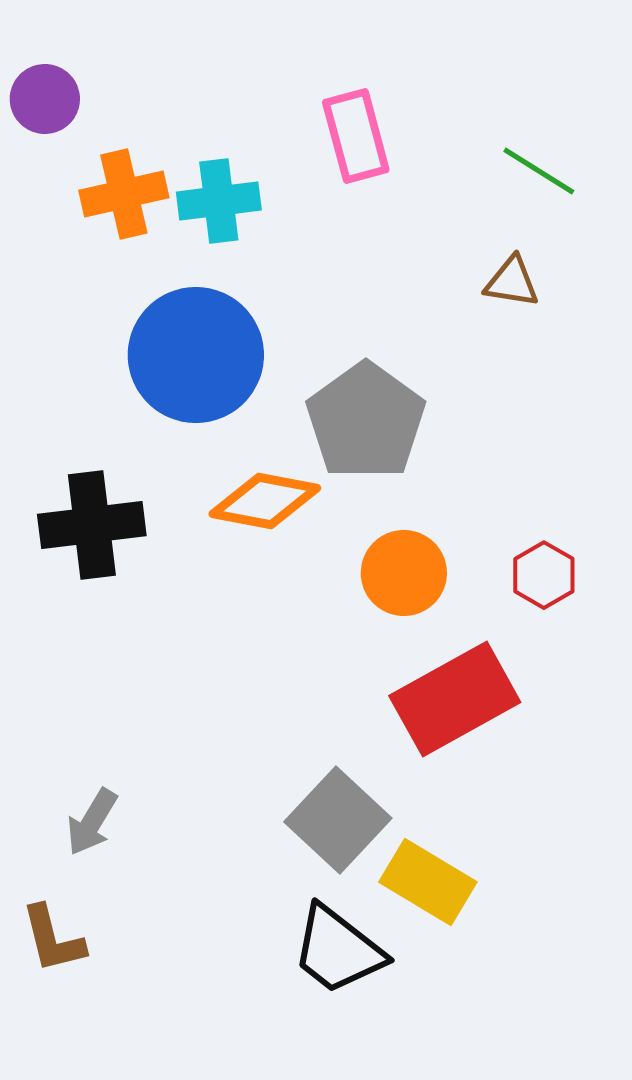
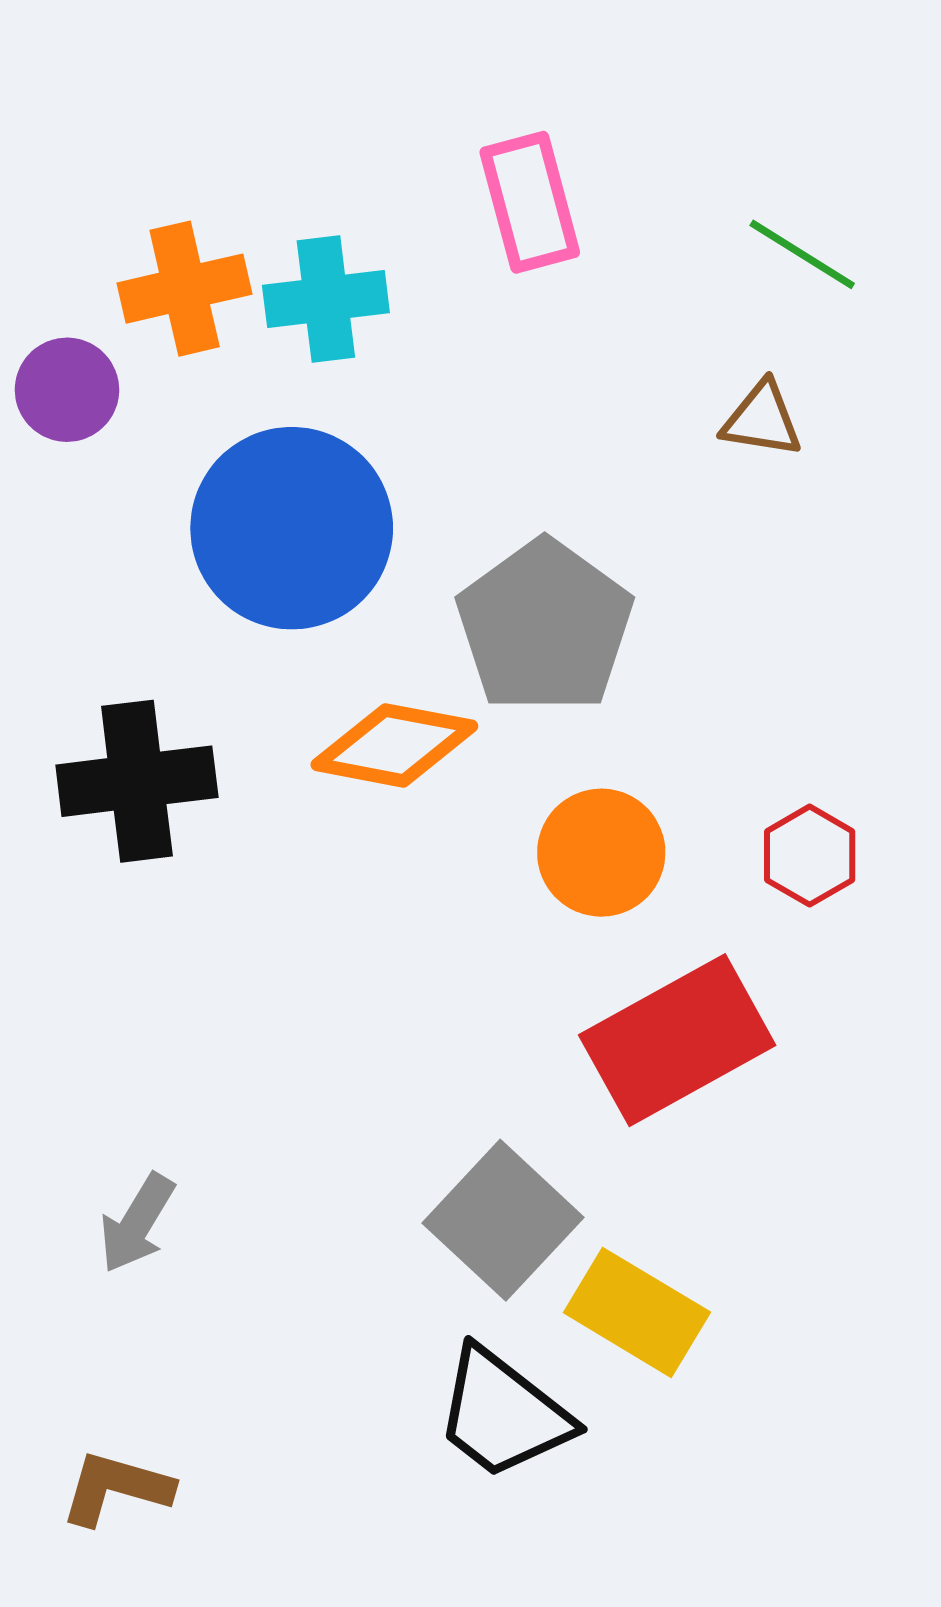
purple circle: (45, 99) -> (67, 390), moved
brown L-shape: (53, 939) -> (116, 1488), moved, turned 120

